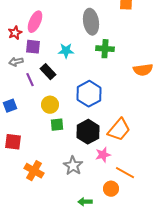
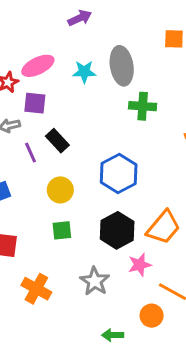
pink ellipse: (35, 22) -> (38, 66), turned 40
cyan star: (66, 51) -> (84, 72), moved
green square: (57, 125) -> (62, 230), moved

